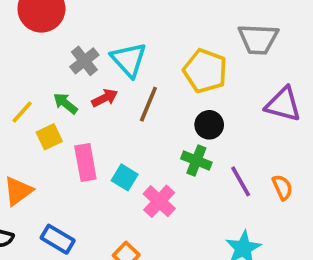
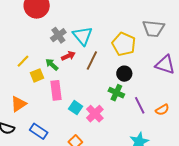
green arrow: (65, 103) -> (52, 65), moved
cyan square: (125, 177) -> (76, 108), moved
orange semicircle: (282, 187) -> (162, 110), turned 80

